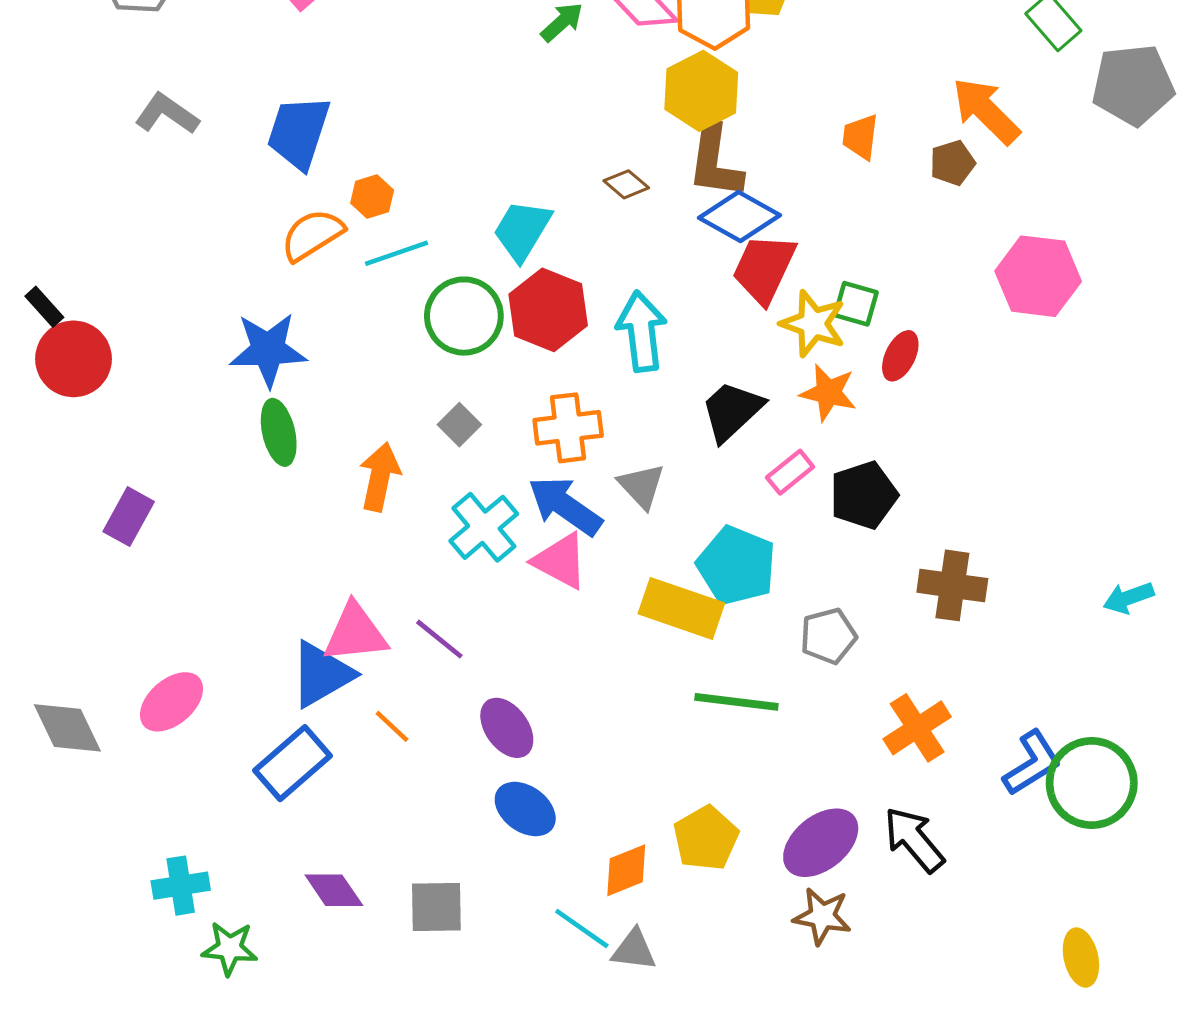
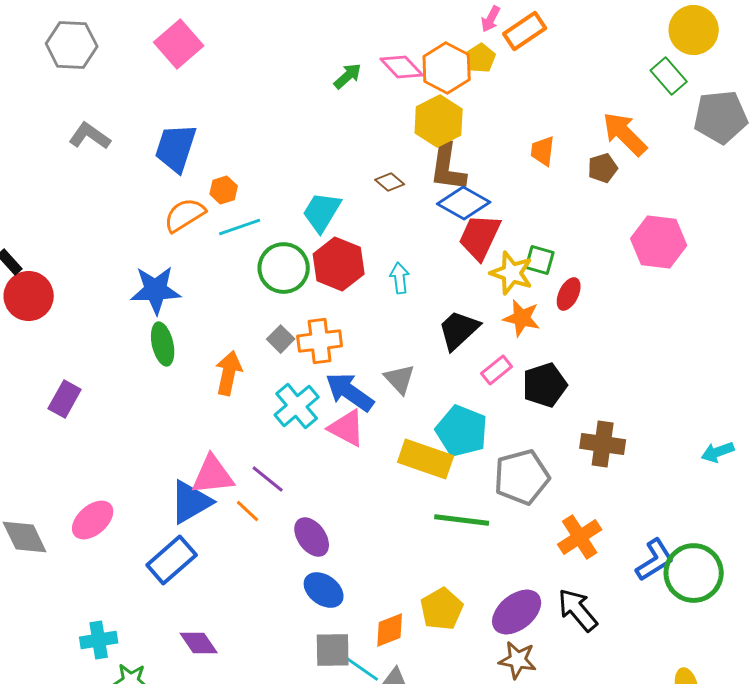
cyan arrow: (642, 331) -> (400, 278), size x0.6
orange cross: (568, 428) -> (320, 341), moved
gray pentagon: (828, 636) -> (522, 477), size x1.5
orange line: (392, 726) -> (248, 511), moved
gray square: (436, 907) -> (333, 650), moved

